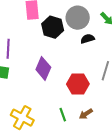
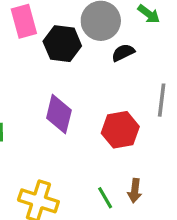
brown arrow: (86, 114) -> (135, 191), moved, turned -40
green line: (63, 115) -> (105, 198), moved

